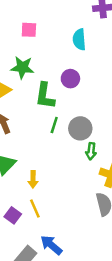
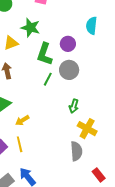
cyan semicircle: (79, 39) -> (92, 26), moved
gray circle: (80, 128) -> (69, 70), moved
yellow arrow: (33, 179) -> (22, 120), turned 48

